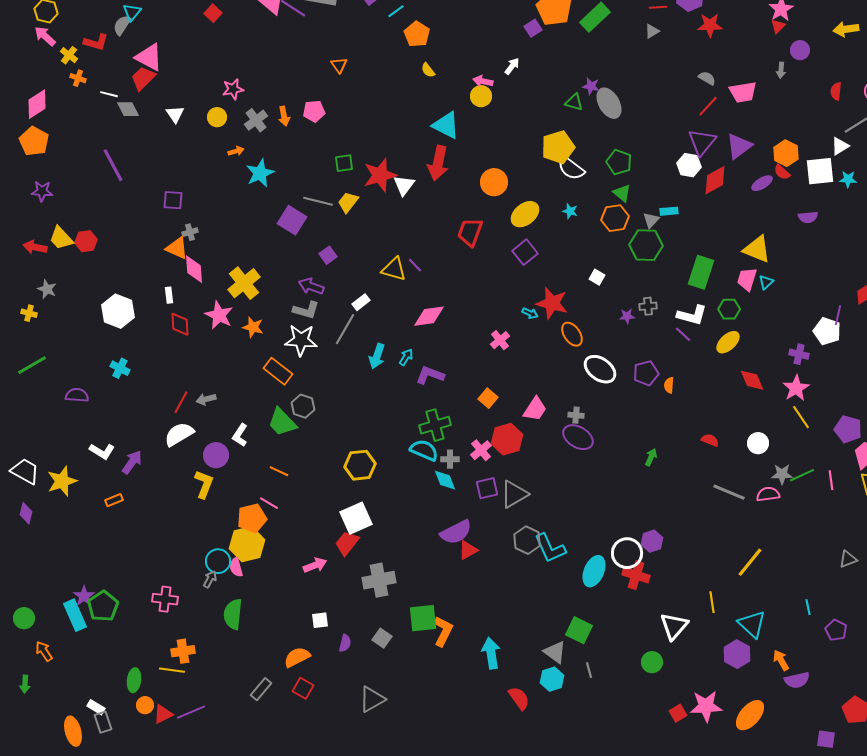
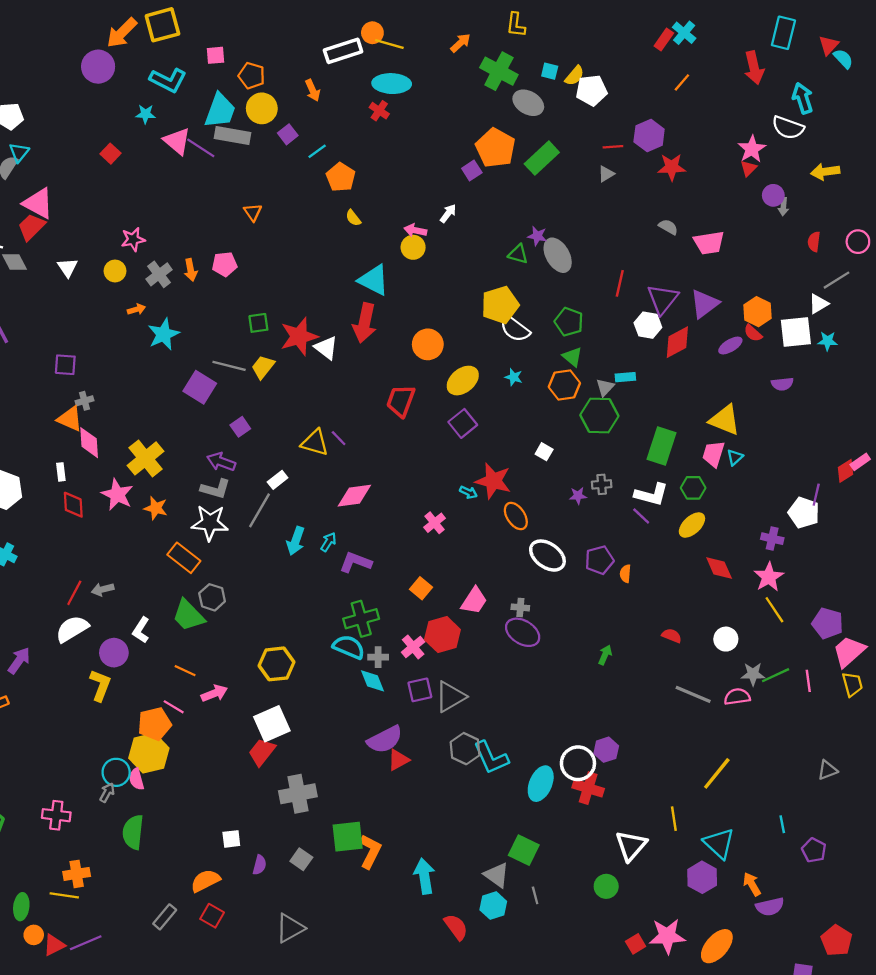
gray arrow: (781, 70) -> (783, 207), moved
red line: (708, 106) -> (620, 283), moved, turned -30
white triangle: (404, 185) -> (326, 348), turned -30
pink arrow: (315, 565) -> (214, 693), moved

